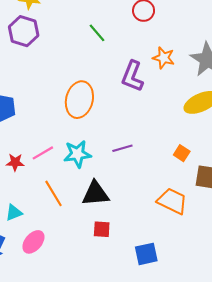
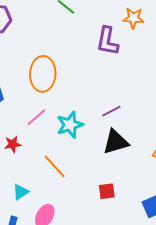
orange ellipse: (79, 100) -> (43, 74), moved
pink line: (43, 153) -> (37, 117), moved
black triangle: (96, 194) -> (116, 142), moved

